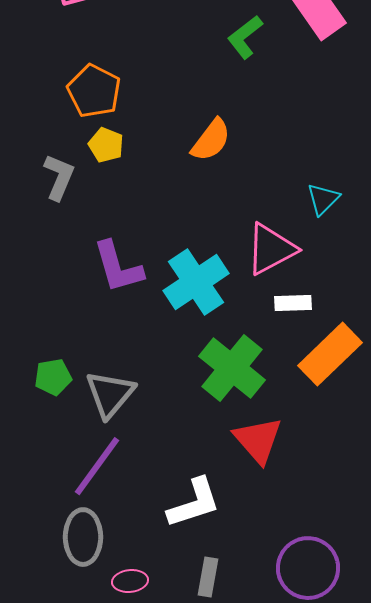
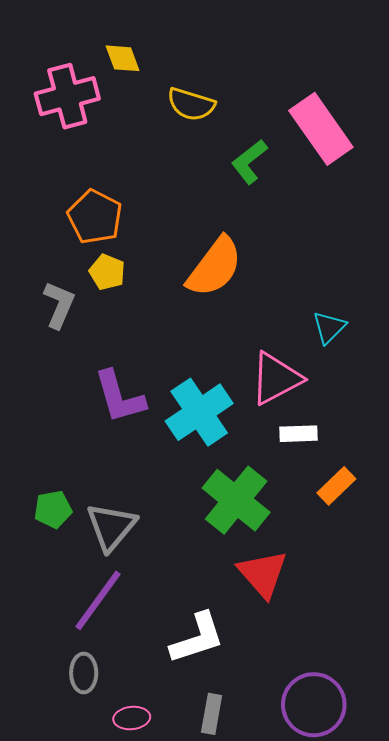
orange semicircle: (211, 140) -> (215, 267), size x1.4
orange rectangle: (330, 354) -> (336, 486), size x0.6
gray ellipse: (83, 537) -> (84, 673), size x0.7

